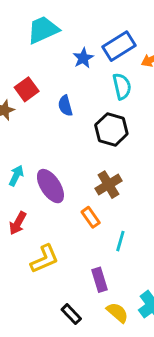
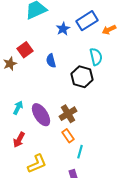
cyan semicircle: (122, 86) -> (96, 57), moved
brown cross: (108, 185) -> (68, 114), moved
cyan line: (120, 241) -> (80, 152), moved

